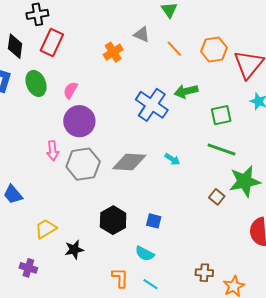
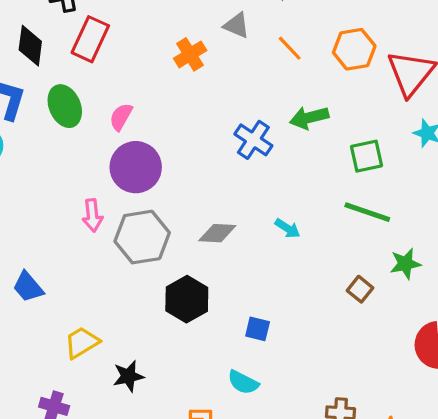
blue cross: (152, 105) -> (253, 140), size x0.7
gray diamond: (129, 162) -> (217, 233), size x0.7
green star: (245, 181) -> (405, 264), size x0.6
black hexagon: (113, 220) -> (187, 299), moved

